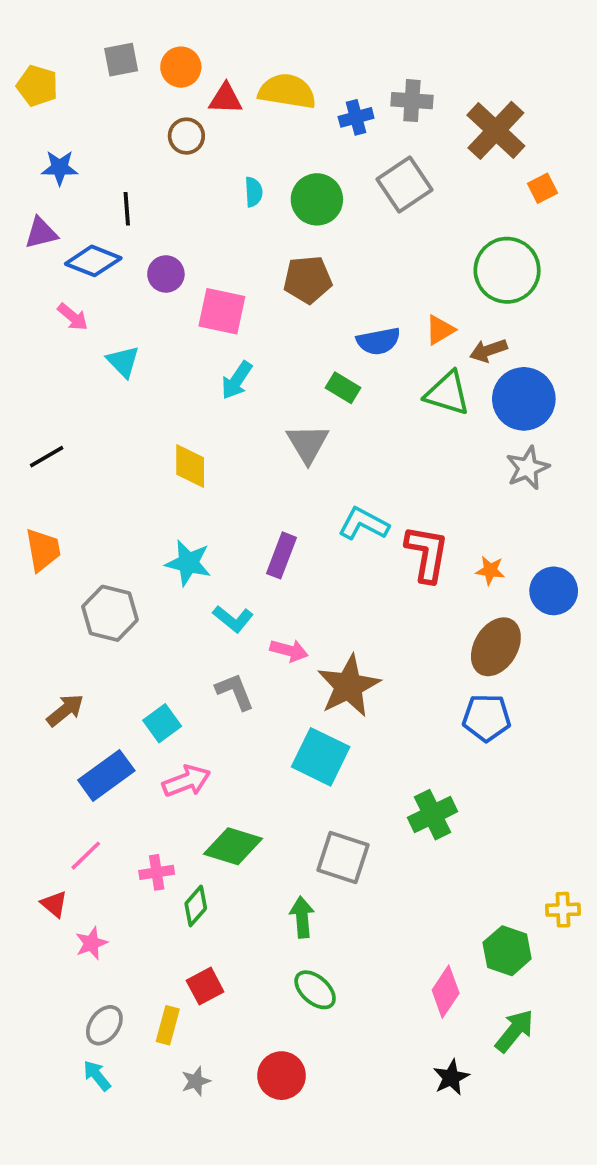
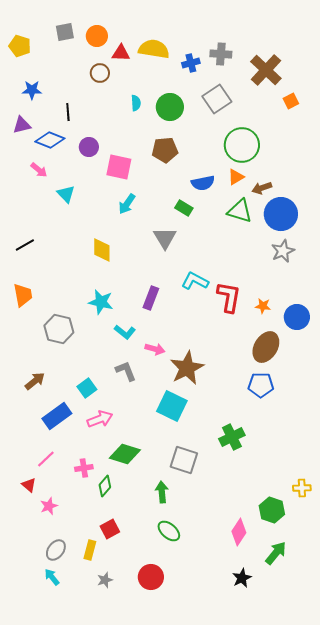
green circle: (507, 270) -> (242, 145), moved

